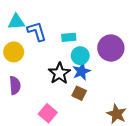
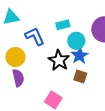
blue L-shape: (37, 31) -> (35, 36), moved
yellow circle: (14, 52) -> (15, 57), moved

